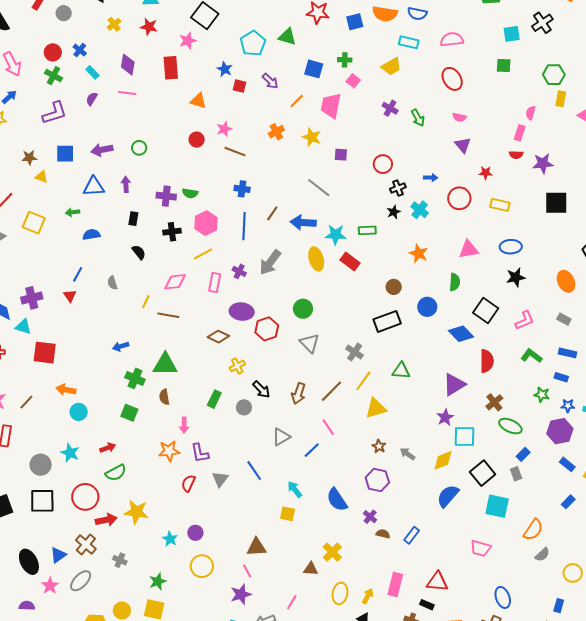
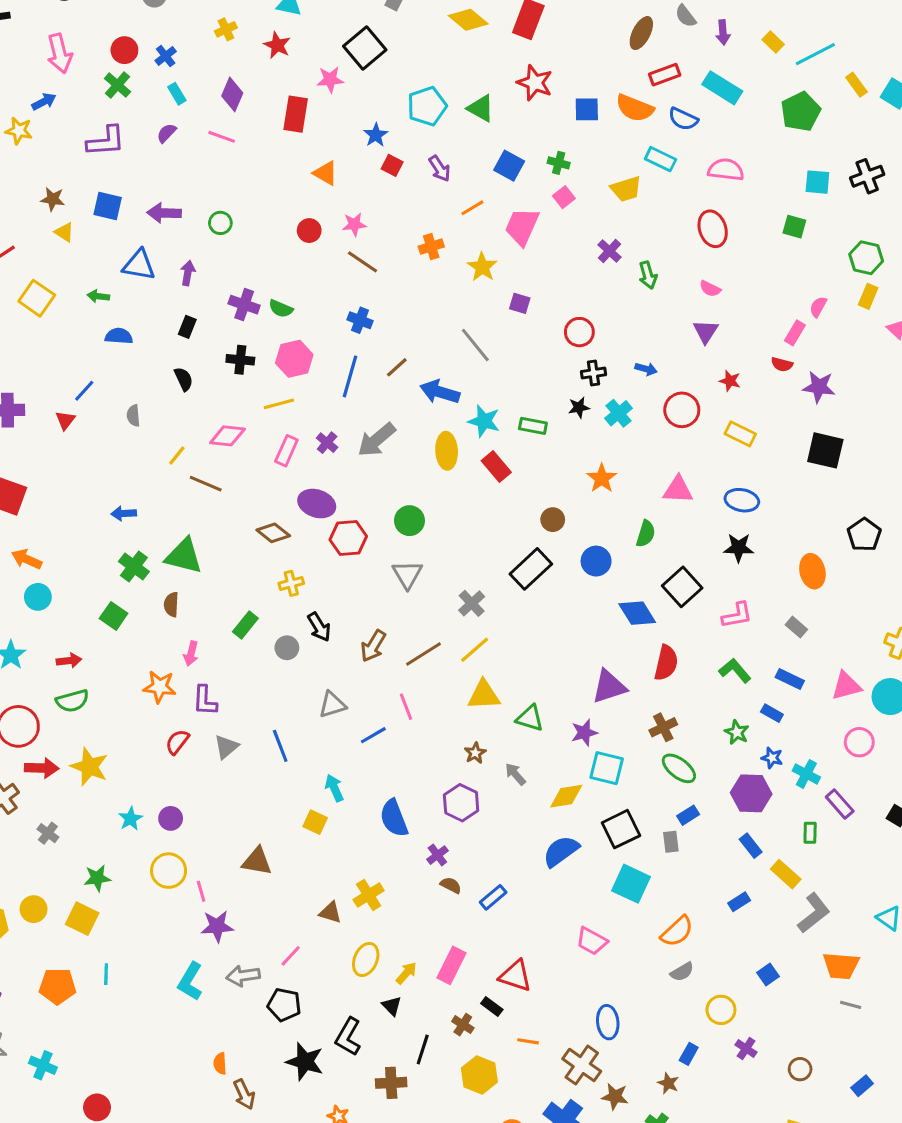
black rectangle: (387, 321) -> (531, 569), turned -36
green triangle: (401, 371) -> (530, 718), moved
pink line: (247, 571) -> (201, 891), moved

